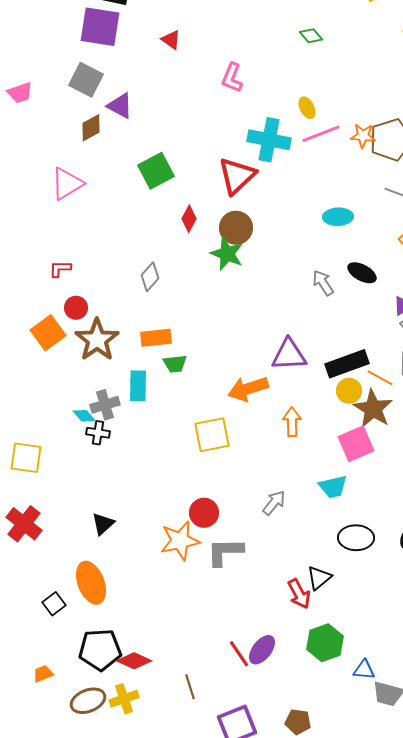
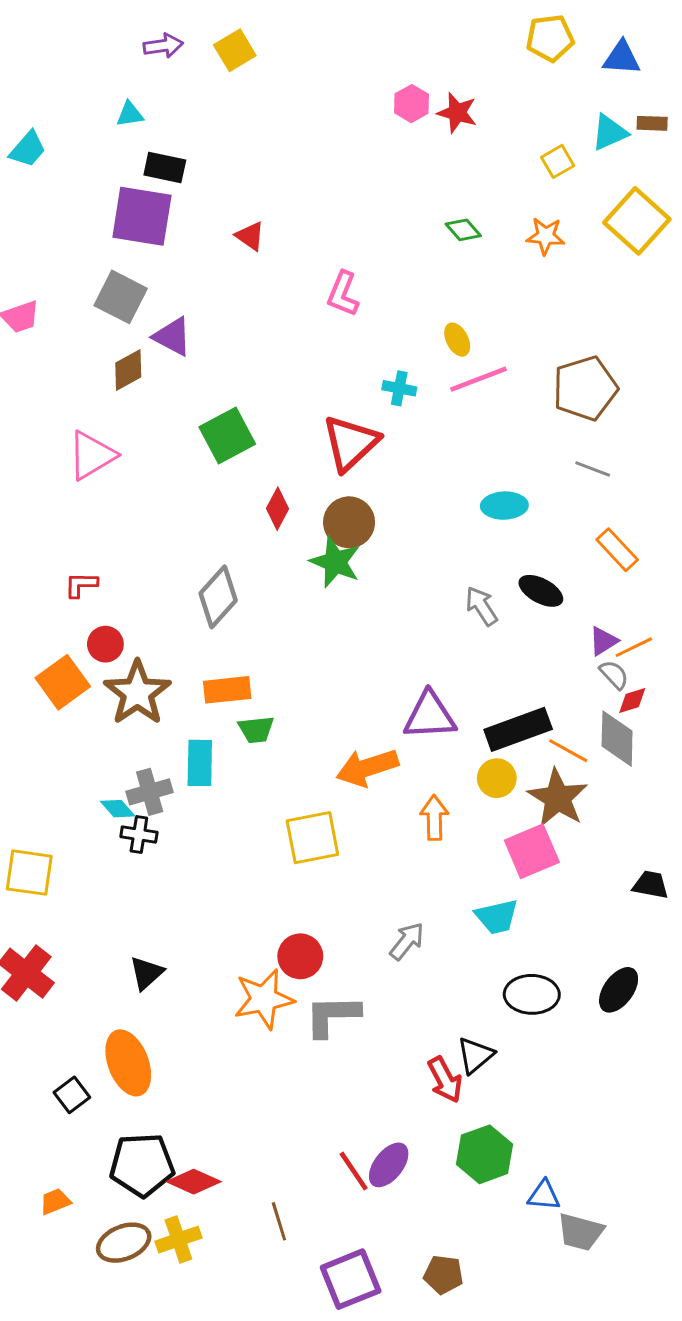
orange star: (363, 136) -> (545, 236), moved
cyan cross: (269, 140) -> (399, 388), size x0.5
gray diamond: (150, 277) -> (218, 597), size x1.4
yellow circle: (349, 391) -> (497, 778), moved

